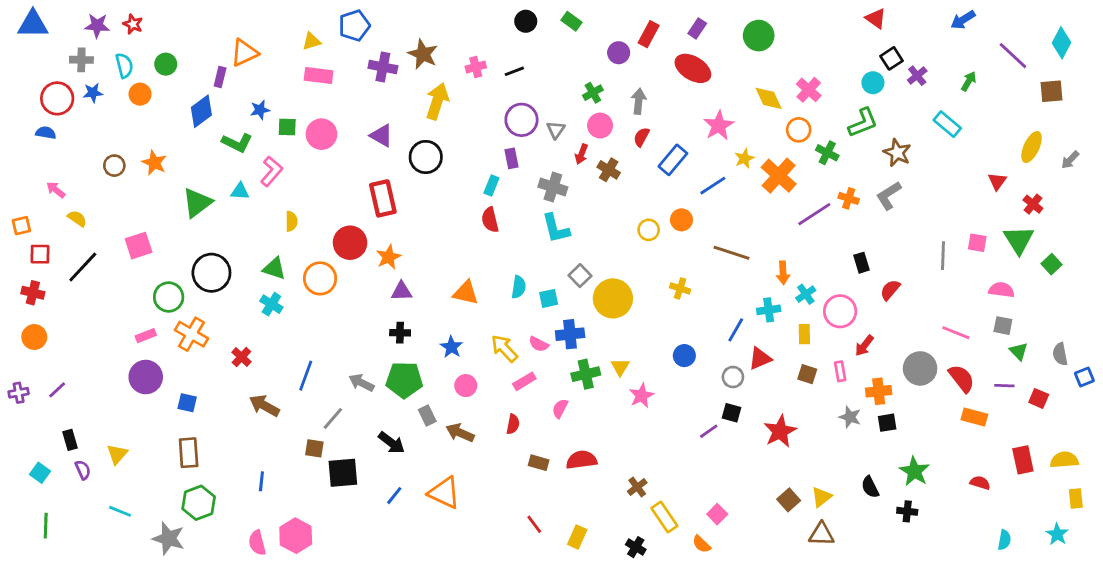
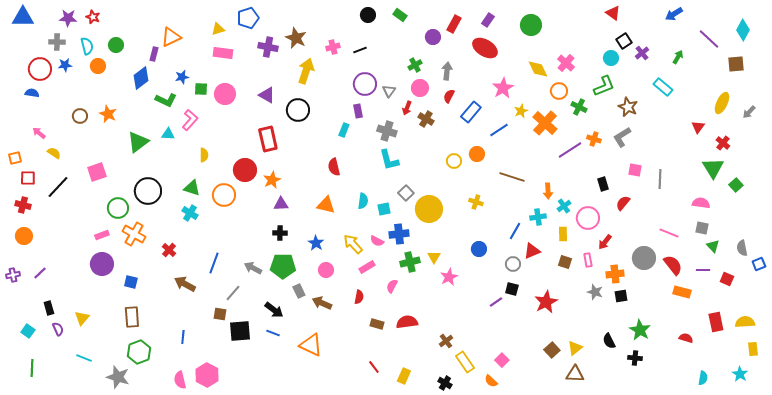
red semicircle: (490, 220) -> (334, 167), moved
pink square: (977, 243) -> (635, 170), moved
blue line: (394, 496) -> (273, 333), moved, turned 72

